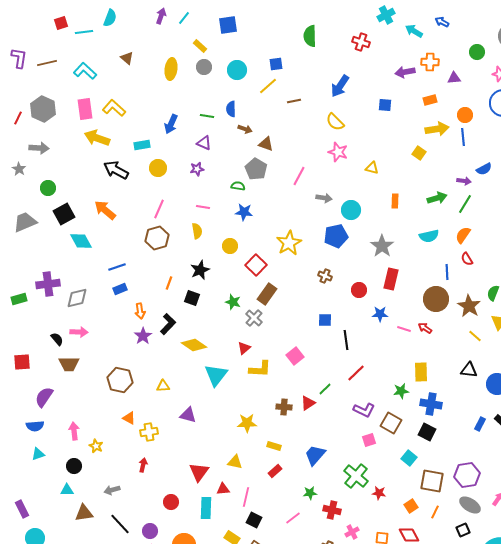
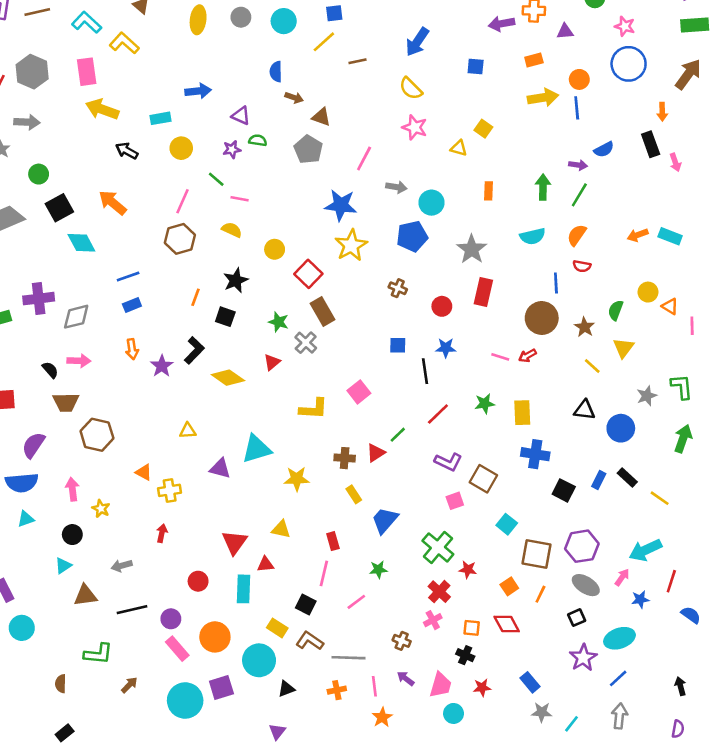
yellow L-shape: (114, 108) -> (124, 43), moved
green line: (207, 116) -> (216, 179), moved, turned 32
blue arrow: (171, 124) -> (198, 91), turned -120
yellow square: (419, 153) -> (483, 129), moved
black arrow: (116, 170) -> (127, 151), size x0.7
green semicircle: (238, 186) -> (258, 140), moved
green arrow: (437, 198) -> (543, 187), turned -72
blue star: (244, 212) -> (341, 205), moved, size x1.4
yellow semicircle: (197, 231) -> (232, 230), turned -56
red semicircle: (467, 259) -> (582, 266), turned -48
brown rectangle: (267, 294) -> (323, 312), turned -65
brown star: (469, 306) -> (584, 327), size x0.7
orange arrow: (140, 311) -> (132, 349), moved
blue star: (380, 314) -> (446, 348), moved
red arrow: (425, 328) -> (527, 356), turned -64
red triangle: (244, 348) -> (272, 362), moved
cyan triangle: (216, 375) -> (256, 449), moved, turned 35
brown hexagon: (120, 380) -> (97, 435), moved
green star: (401, 391) -> (485, 404), moved
blue semicircle: (35, 426) -> (22, 483), size x1.4
black square: (427, 432) -> (564, 490), moved
yellow rectangle: (274, 446) -> (354, 494), moved, turned 40
red rectangle: (275, 471) -> (333, 541), turned -64
cyan triangle: (67, 490) -> (63, 566), turned -32
pink line: (246, 497) -> (324, 573), moved
red cross: (332, 510) -> (439, 592), moved, turned 30
black line: (120, 524) -> (132, 610), turned -60

